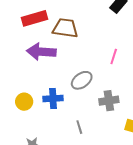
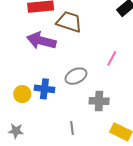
yellow circle: (24, 102) -> (22, 94), moved
gray line: (79, 127) -> (72, 128), moved

